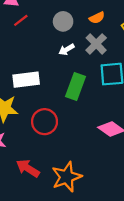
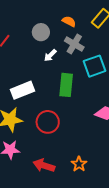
orange semicircle: (97, 18) -> (69, 21), turned -112
orange star: (67, 177) -> (79, 164), size x0.6

